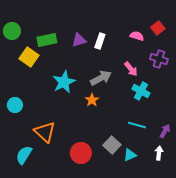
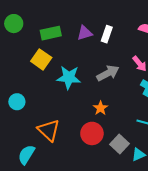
yellow square: (29, 57) -> (41, 59), moved
cyan star: (64, 82) -> (69, 77), turned 30
orange star: (92, 100) -> (100, 108), moved
red circle: (81, 153) -> (92, 133), moved

